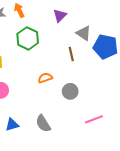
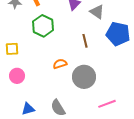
gray triangle: (84, 33) -> (97, 12), moved
gray circle: (70, 91) -> (84, 77), size x1.5

